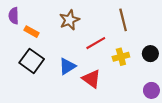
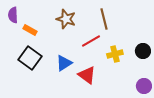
brown star: (69, 20) -> (66, 19), turned -30
brown line: (123, 20) -> (104, 19), moved

